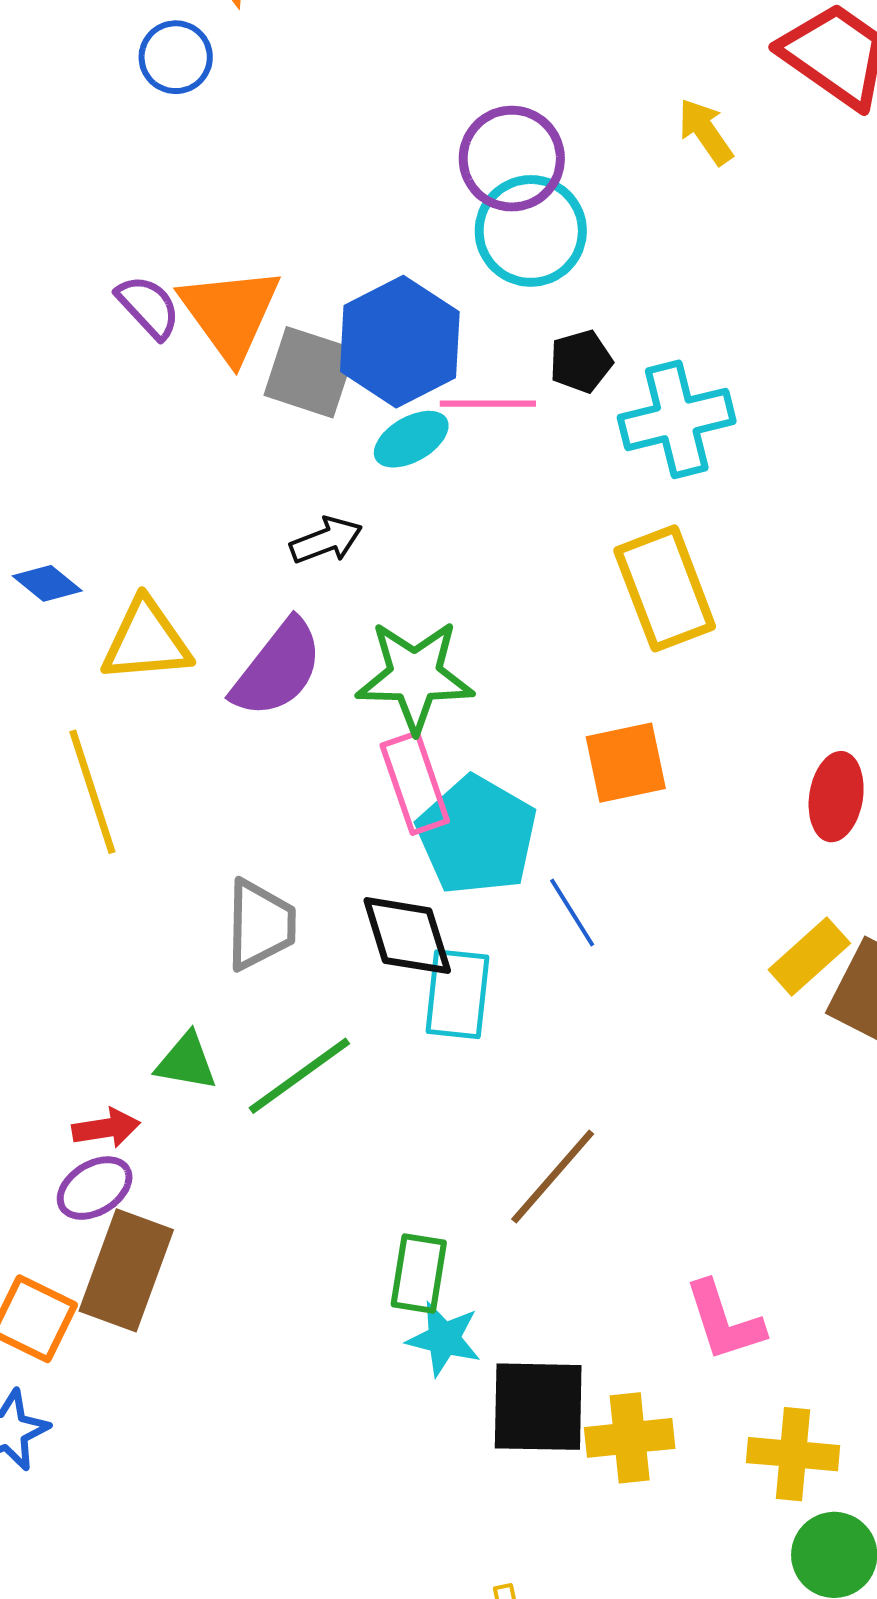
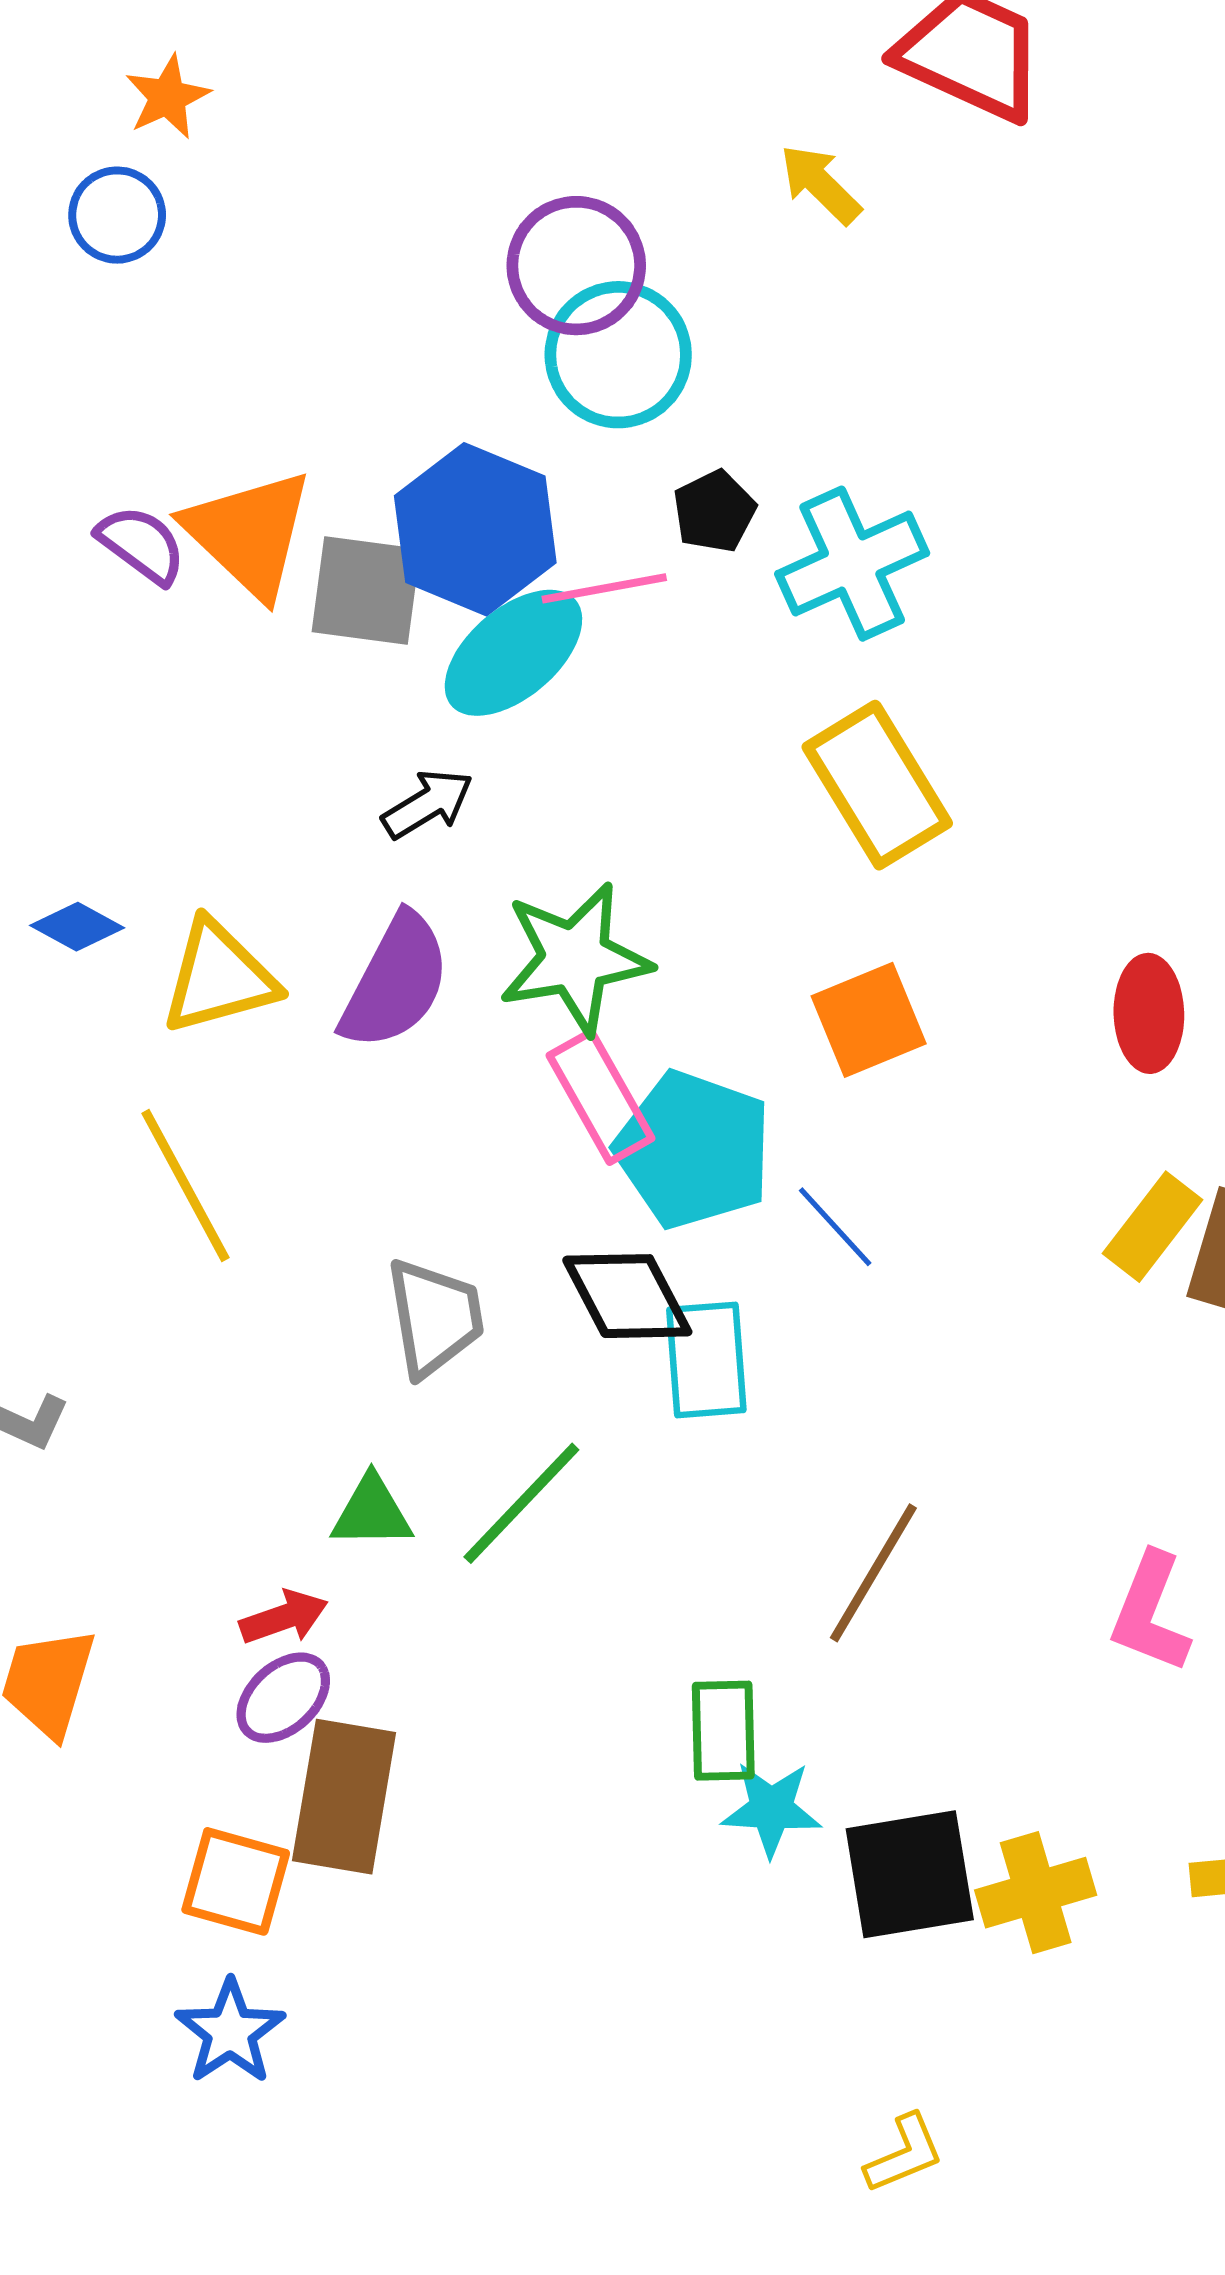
cyan ellipse: (411, 439) -> (513, 653), size x1.5
pink L-shape: (724, 1321) -> (1150, 1613), moved, turned 50

